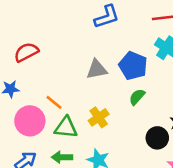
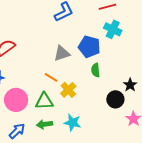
green semicircle: (137, 97) -> (96, 70), turned -40
orange line: (54, 102) -> (51, 77), moved

